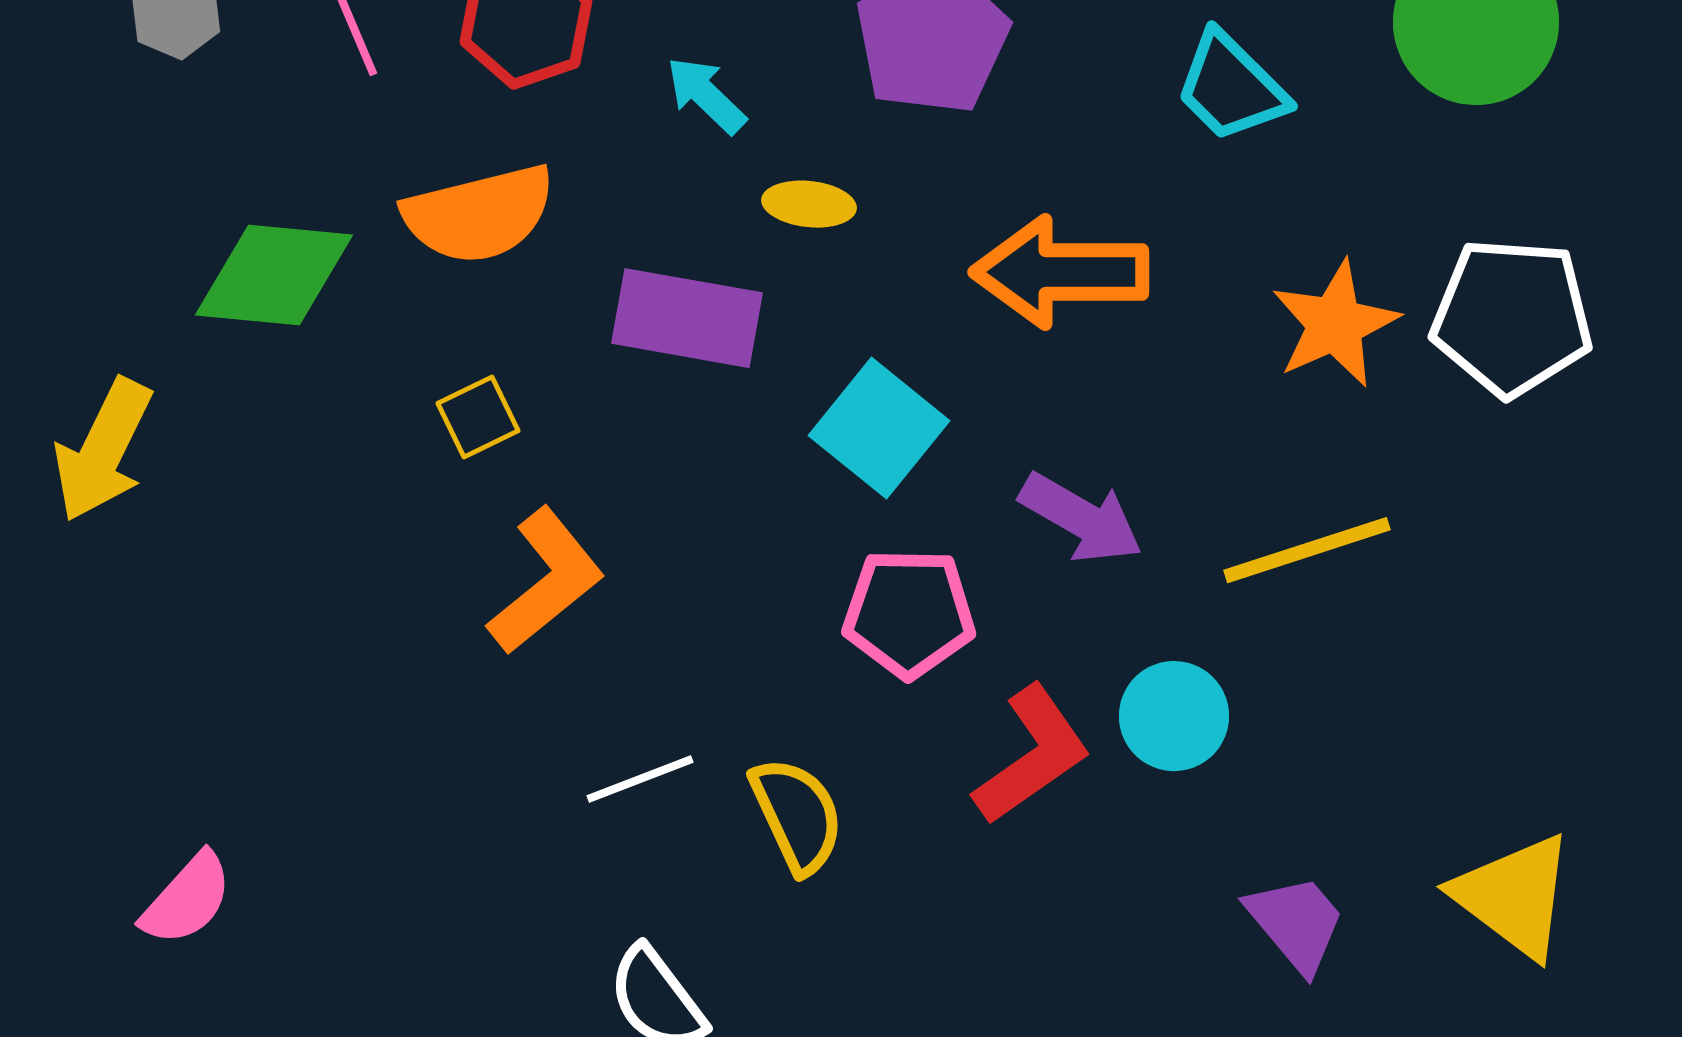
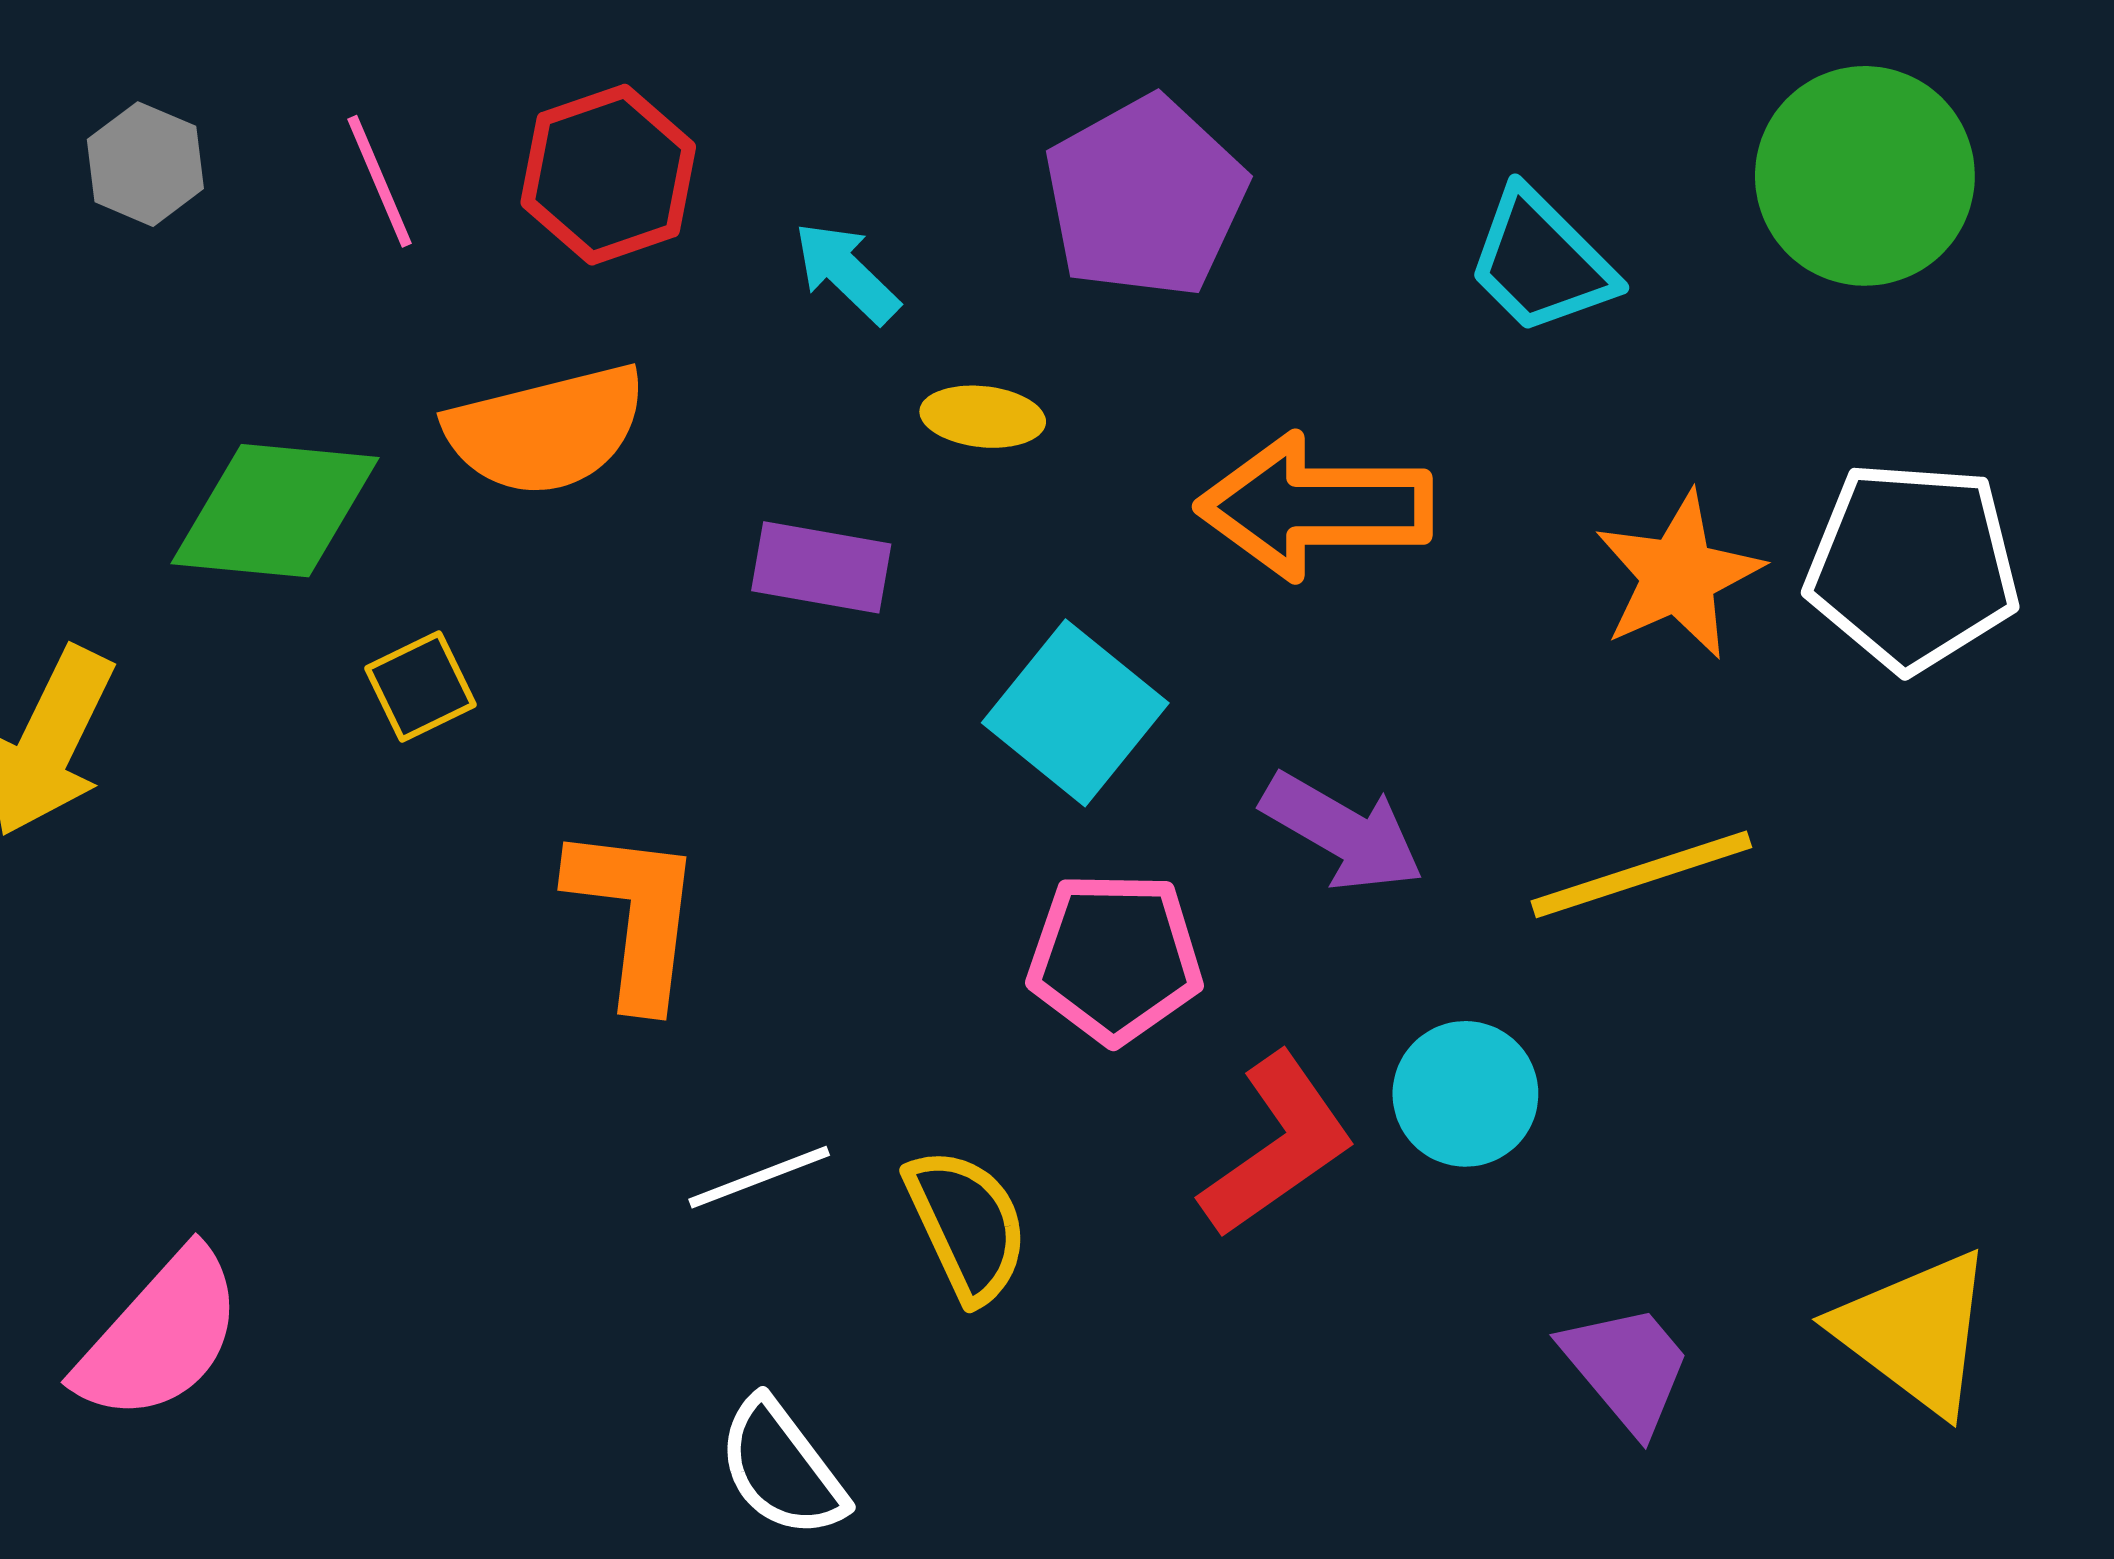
purple rectangle: (687, 318) -> (821, 567), size x0.7
yellow square: (478, 417) -> (421, 686), moved
orange L-shape: (546, 581) -> (635, 915), turned -44
pink semicircle: (187, 899) -> (160, 1336), size x1.4

